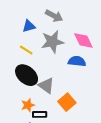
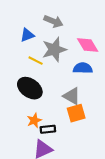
yellow line: (26, 50) -> (36, 61), moved
gray triangle: (46, 86) -> (72, 96), moved
orange square: (67, 102) -> (76, 113), turned 30

